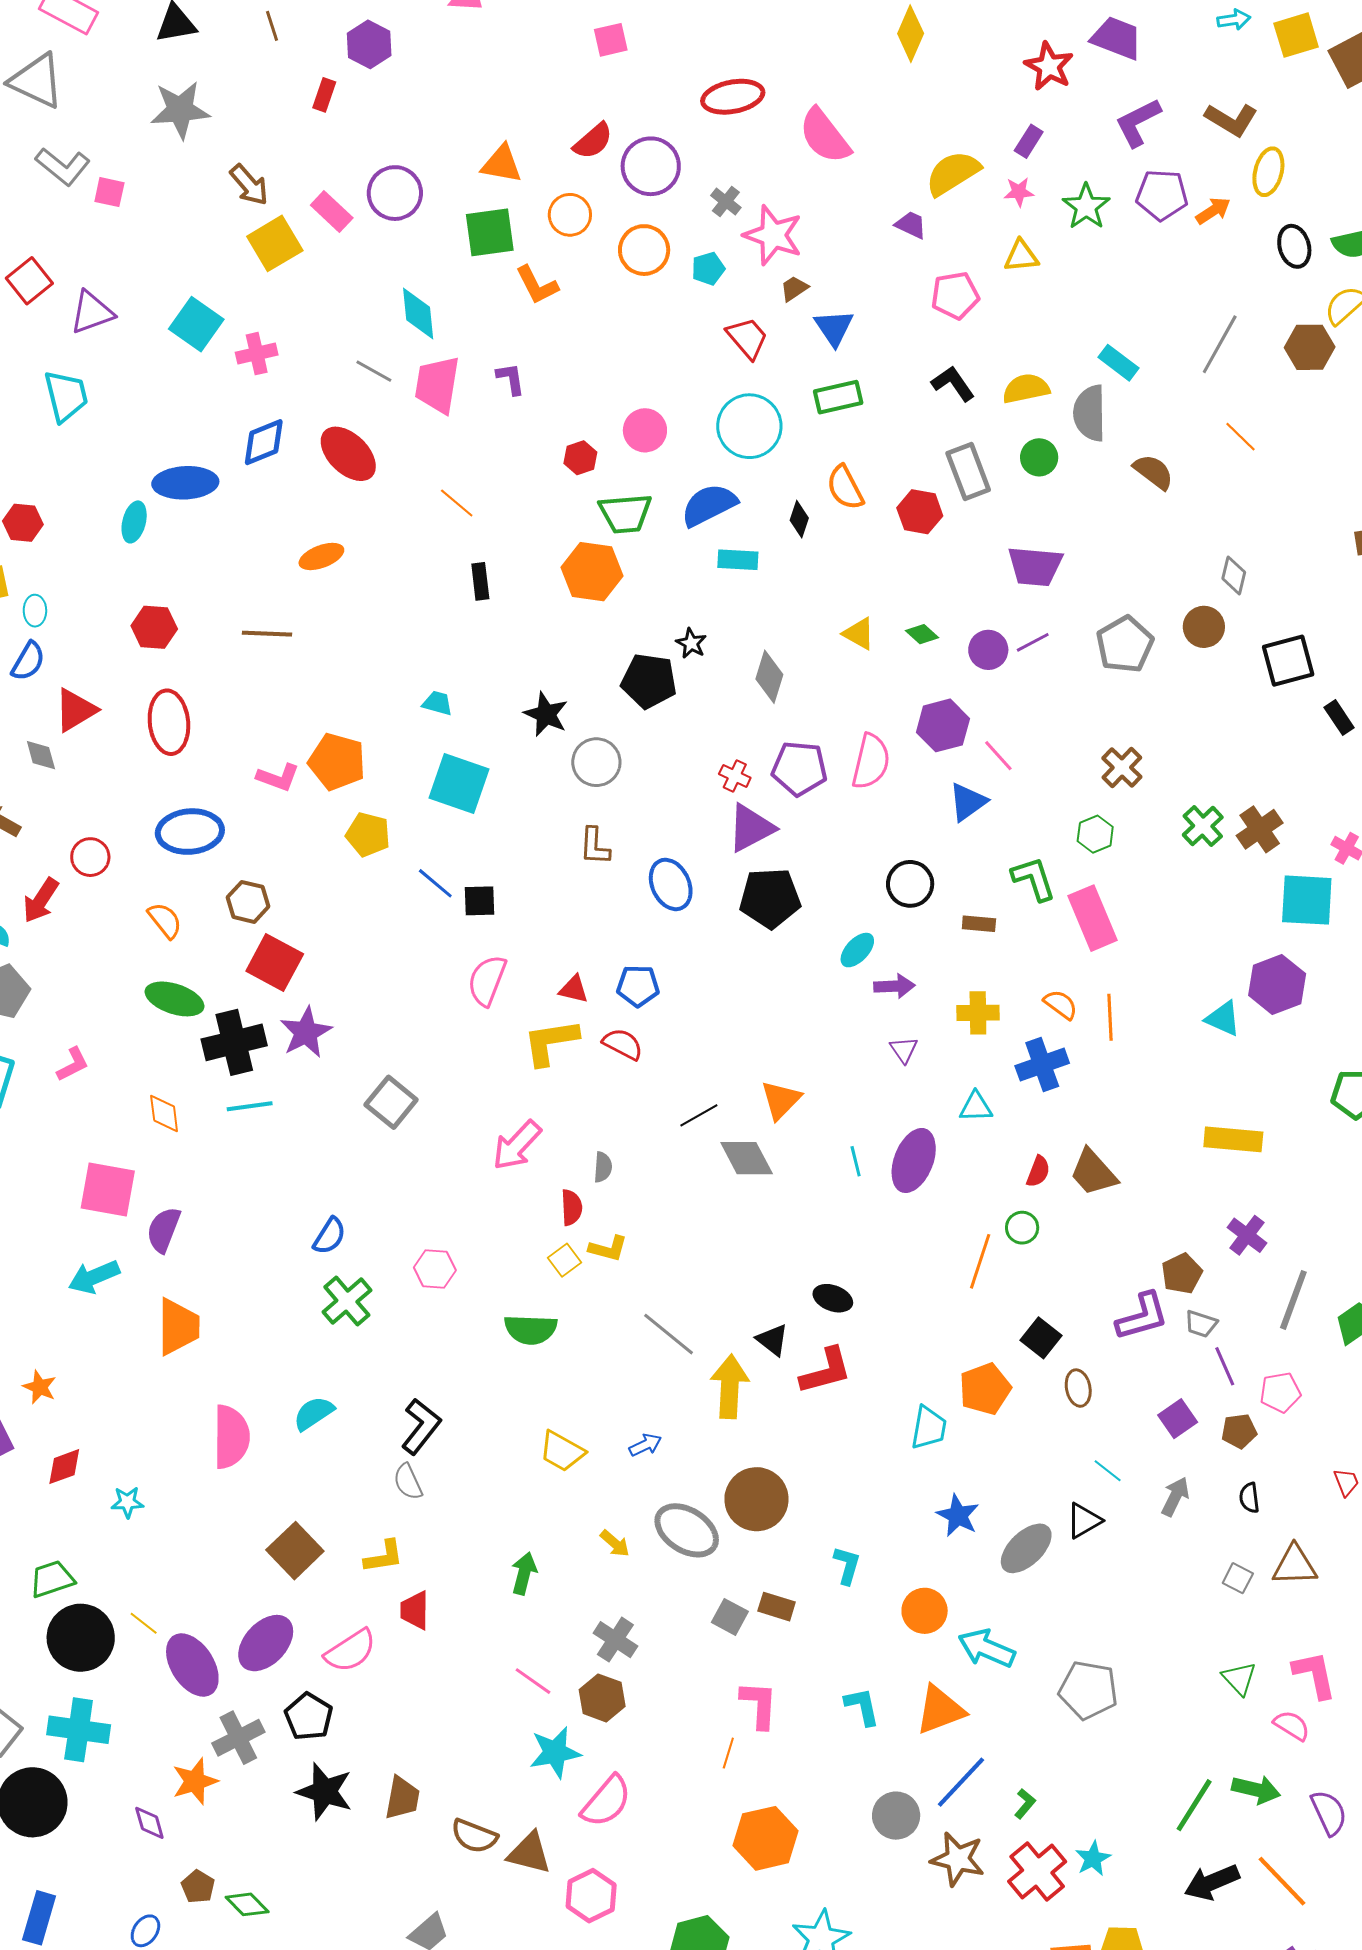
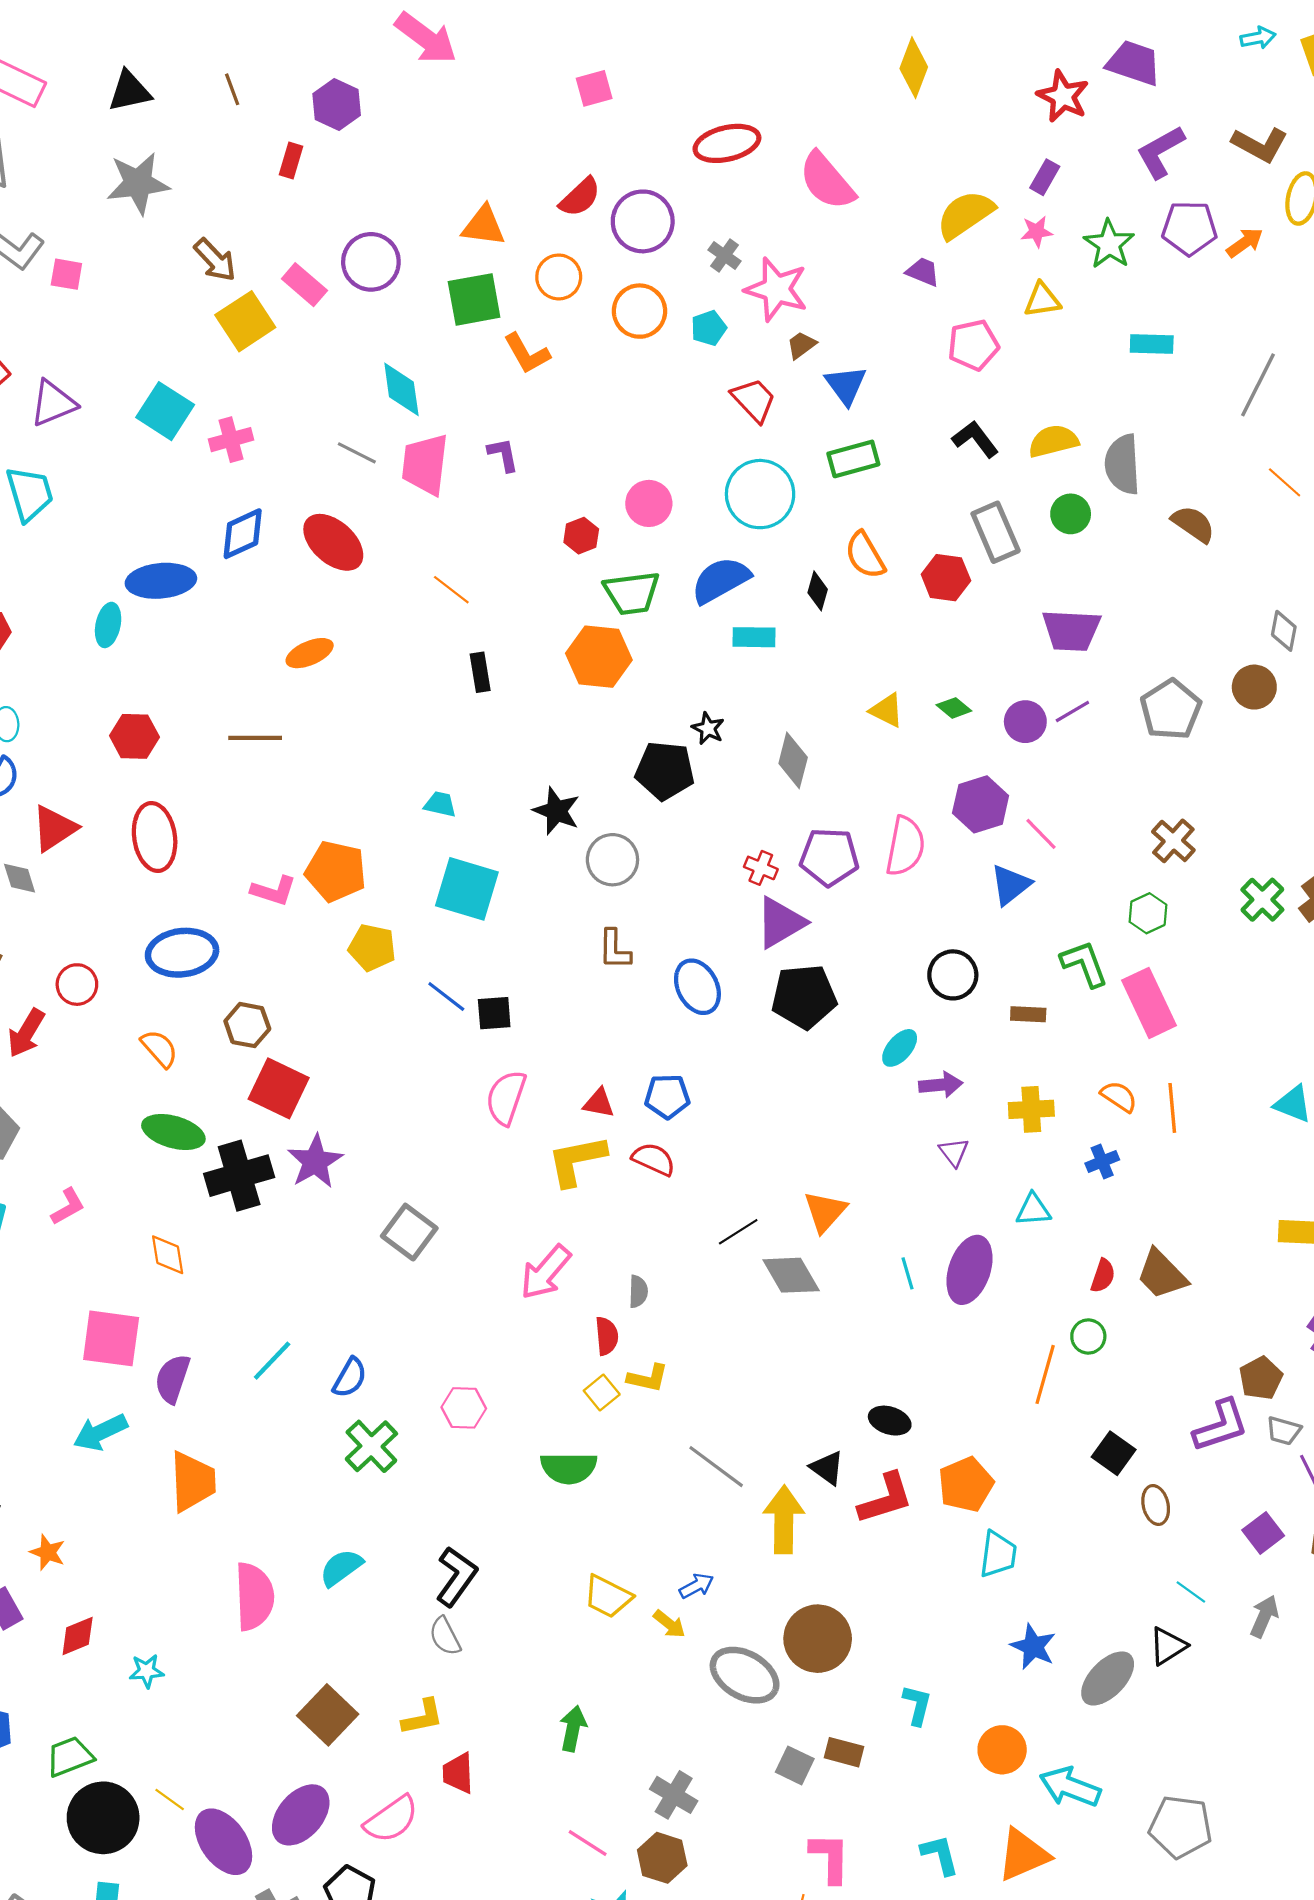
cyan rectangle: (1119, 363) -> (1152, 344), moved, turned -33
blue cross: (1042, 1065) -> (1102, 1162), size x0.6
cyan line: (250, 1106) -> (272, 1361), moved, turned -36
orange pentagon: (985, 1389) -> (966, 1485), moved
yellow arrow: (615, 1543) -> (669, 1624), moved

